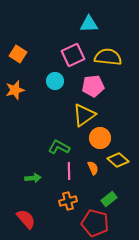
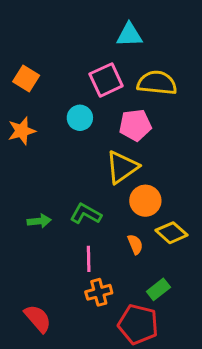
pink line: (69, 171) -> (89, 259), moved
green arrow: (33, 178) -> (39, 221), moved

